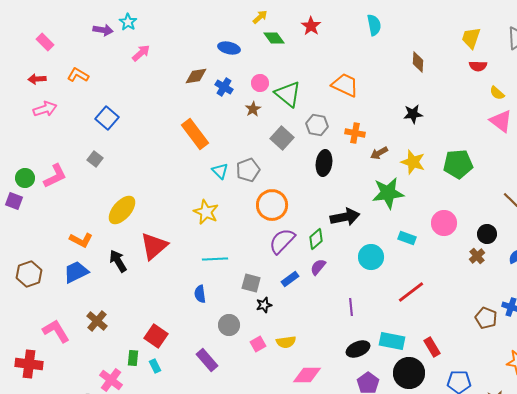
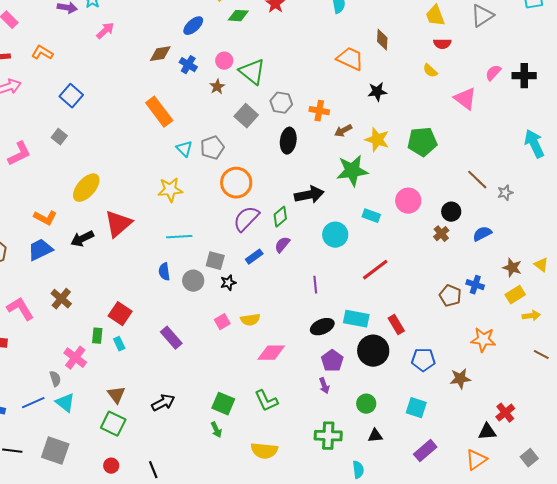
green diamond: (274, 38) -> (238, 16), turned -50
yellow trapezoid: (471, 38) -> (435, 16), turned -40
blue ellipse: (229, 48) -> (193, 26), turned -55
orange trapezoid: (345, 85) -> (350, 59), moved
yellow semicircle: (497, 93) -> (430, 71), moved
yellow star: (206, 212) -> (170, 190), turned -30
black arrow: (118, 261) -> (82, 239), turned -85
gray circle: (229, 325) -> (193, 281), moved

